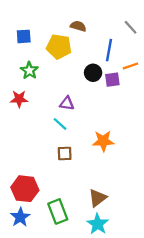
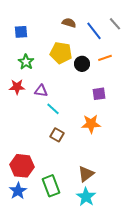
yellow pentagon: (59, 47) -> (61, 53), moved
blue line: (109, 50) -> (94, 31), moved, turned -48
orange line: (131, 66) -> (105, 58), moved
purple square: (112, 80) -> (99, 94), moved
purple triangle: (67, 103) -> (41, 91), moved
brown square: (65, 153) -> (57, 135), turned 32

